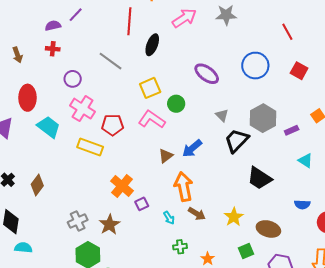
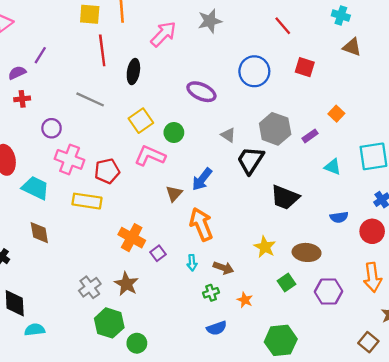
brown diamond: (37, 185) -> (39, 233), moved, turned -35
brown arrow: (197, 214) -> (223, 268), moved
cyan arrow: (169, 218) -> (192, 263), turned 40

